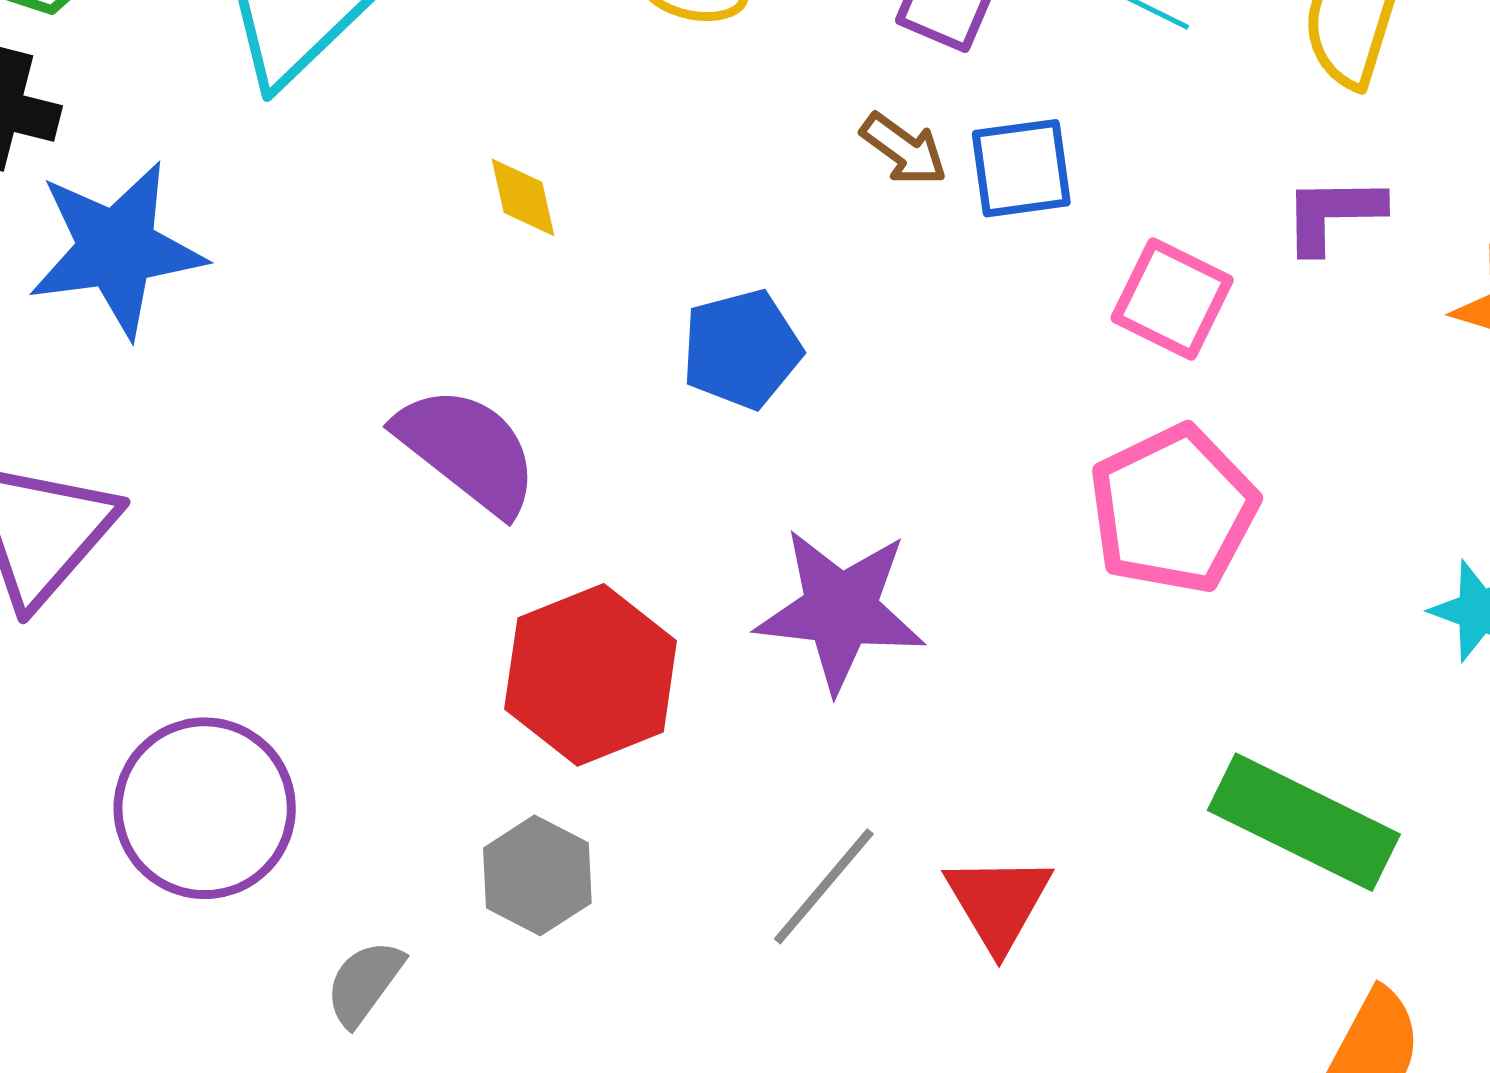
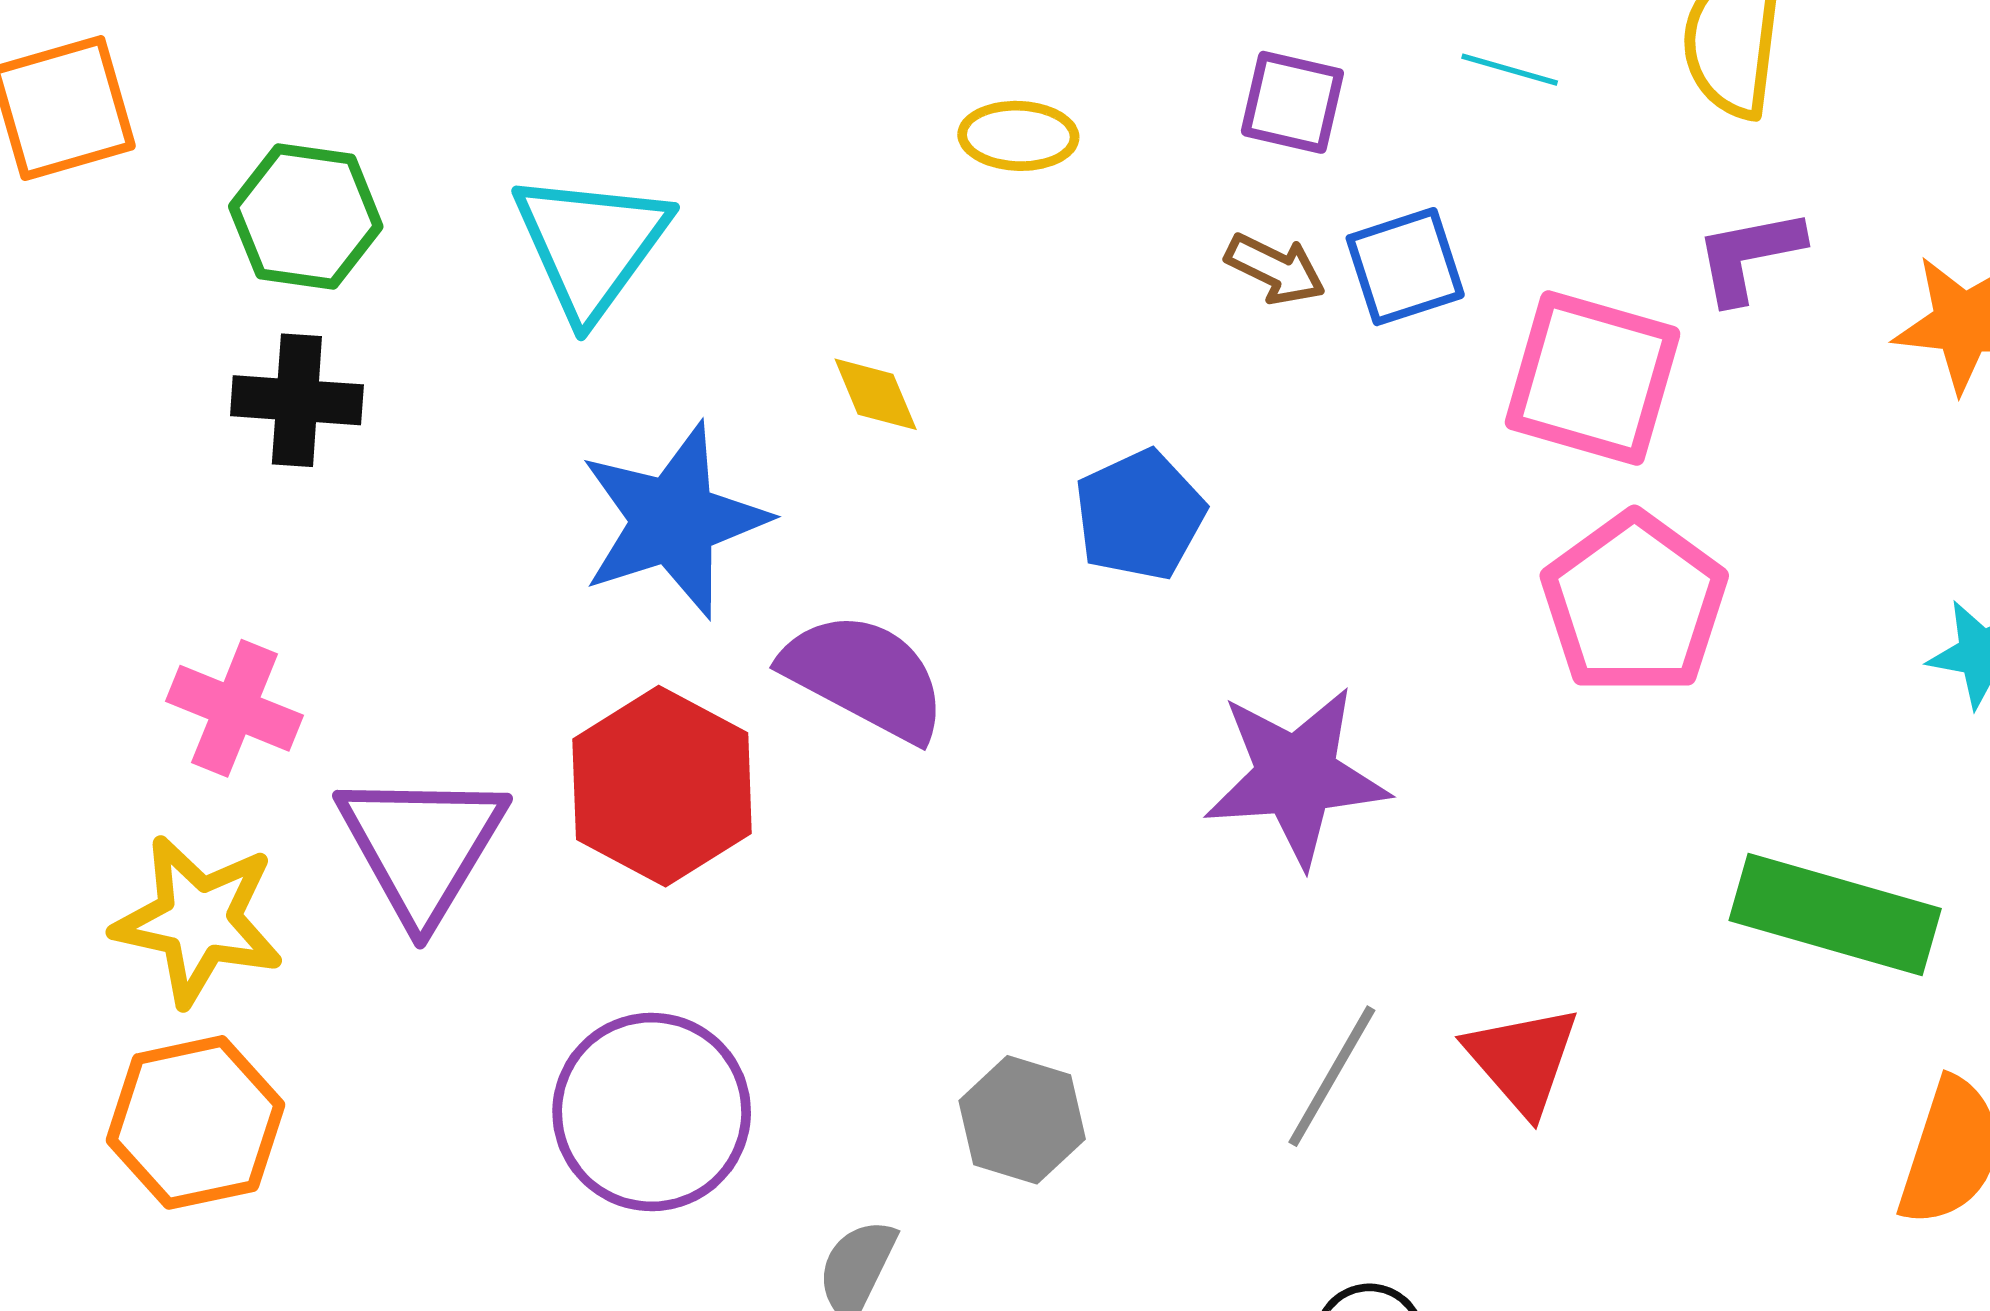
blue star: (117, 249) -> (674, 520), moved
pink square: (1172, 299) -> (1593, 378), size x1.4
red hexagon: (591, 675) -> (662, 786), moved

